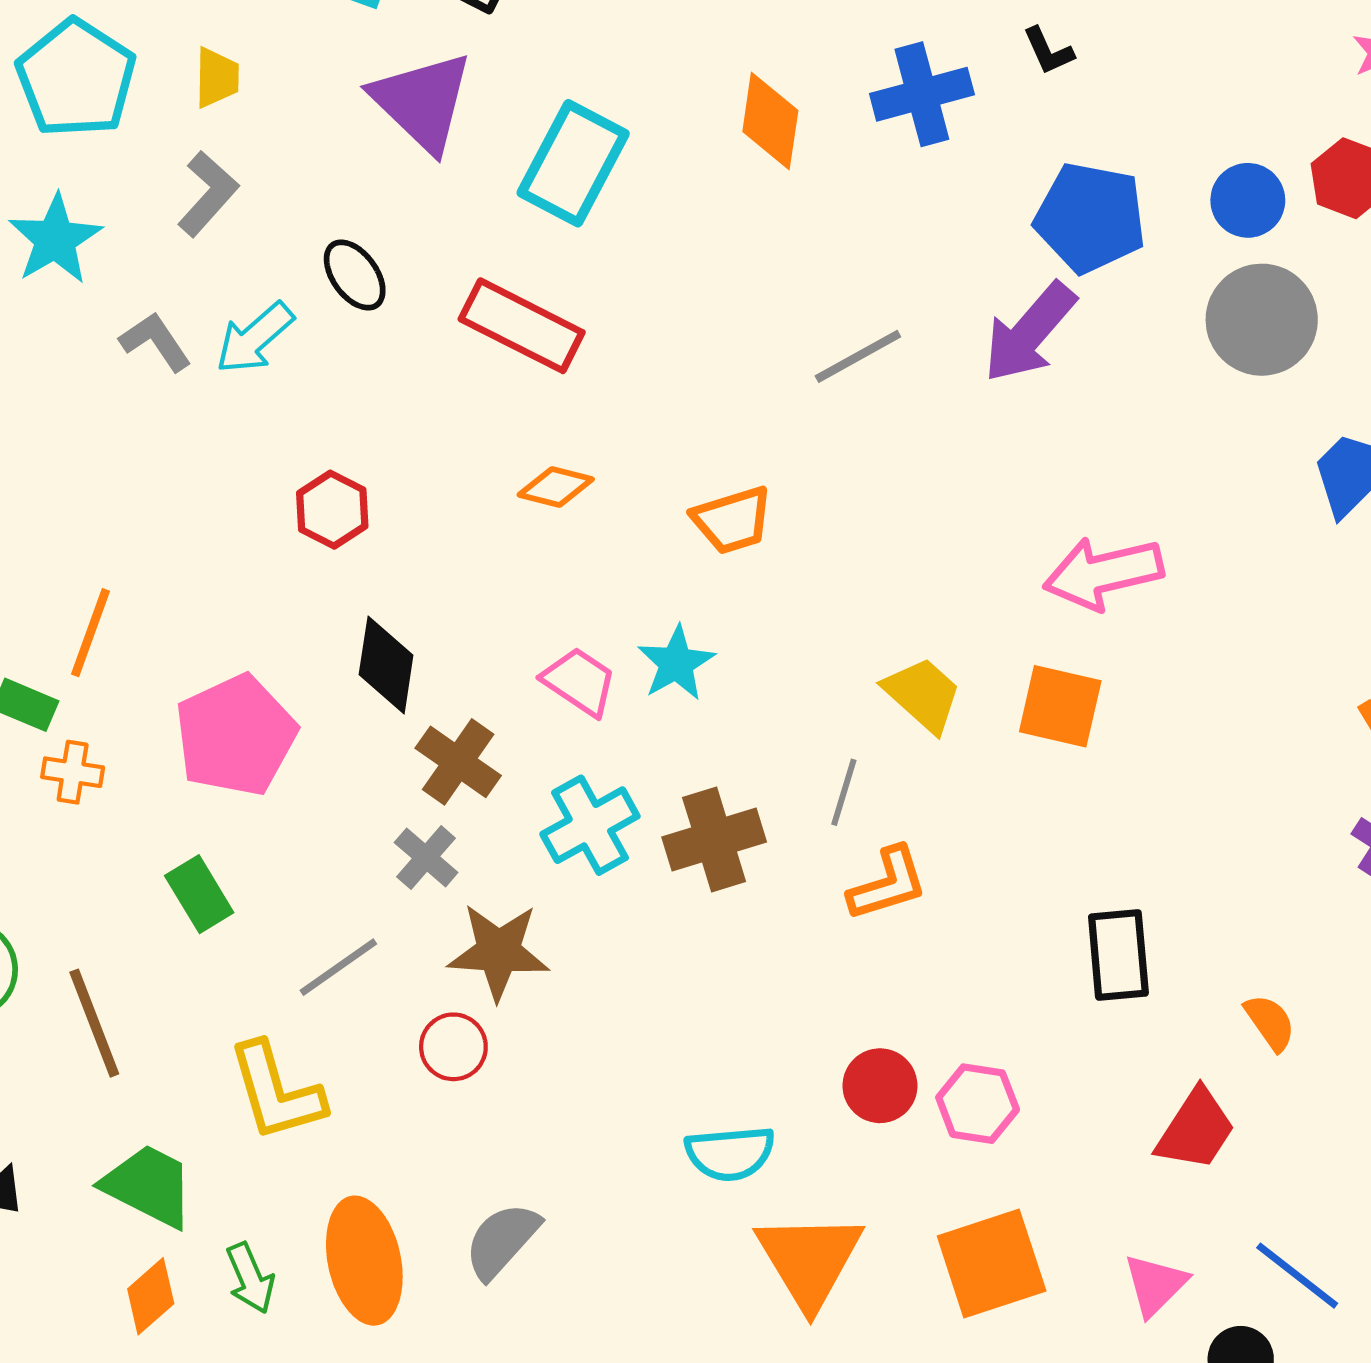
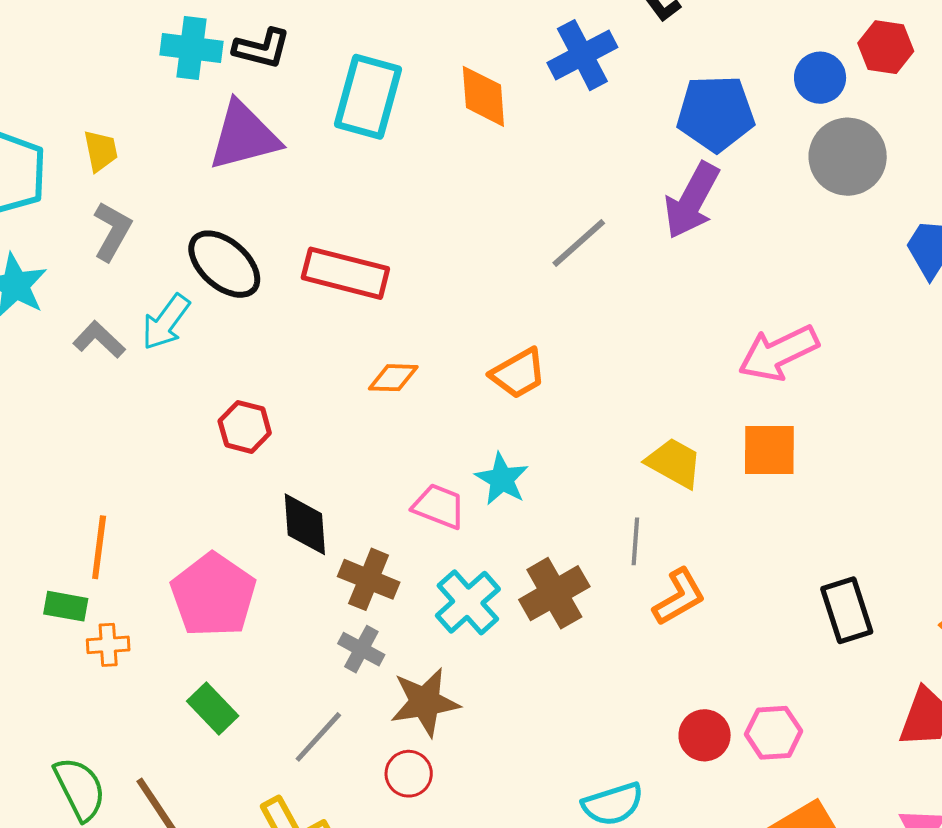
purple triangle: (422, 102) -> (244, 136), turned -46
cyan rectangle: (573, 163) -> (368, 97), moved
black ellipse: (355, 275) -> (224, 264), size x1.5

